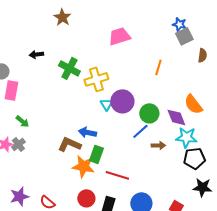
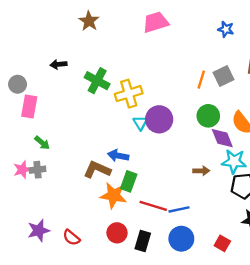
pink trapezoid: (119, 36) -> (156, 22), moved
gray square: (184, 36) -> (223, 76), moved
green circle: (149, 113) -> (208, 116), moved
blue line: (140, 131) -> (179, 209), moved, turned 30
gray cross: (18, 144) -> (37, 170), turned 32

